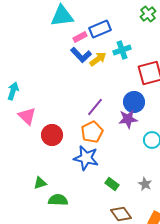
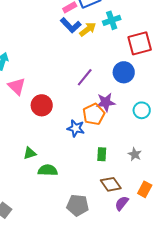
purple star: (128, 119) -> (106, 102), moved
orange pentagon: (92, 132) -> (94, 114), moved
blue star: (86, 158) -> (76, 128), size x0.7
green rectangle: (112, 184) -> (102, 154), turned 56

